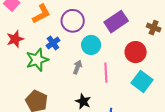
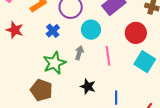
red star: (15, 39) -> (15, 30), turned -30
green star: (37, 60) -> (54, 63), moved

